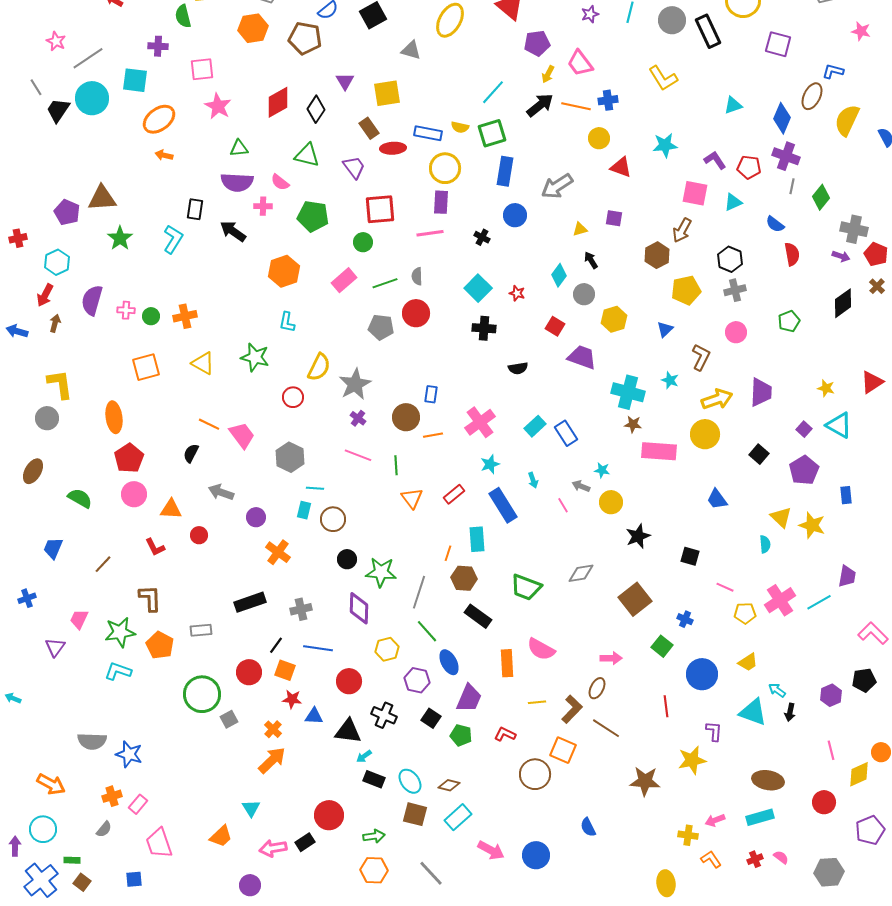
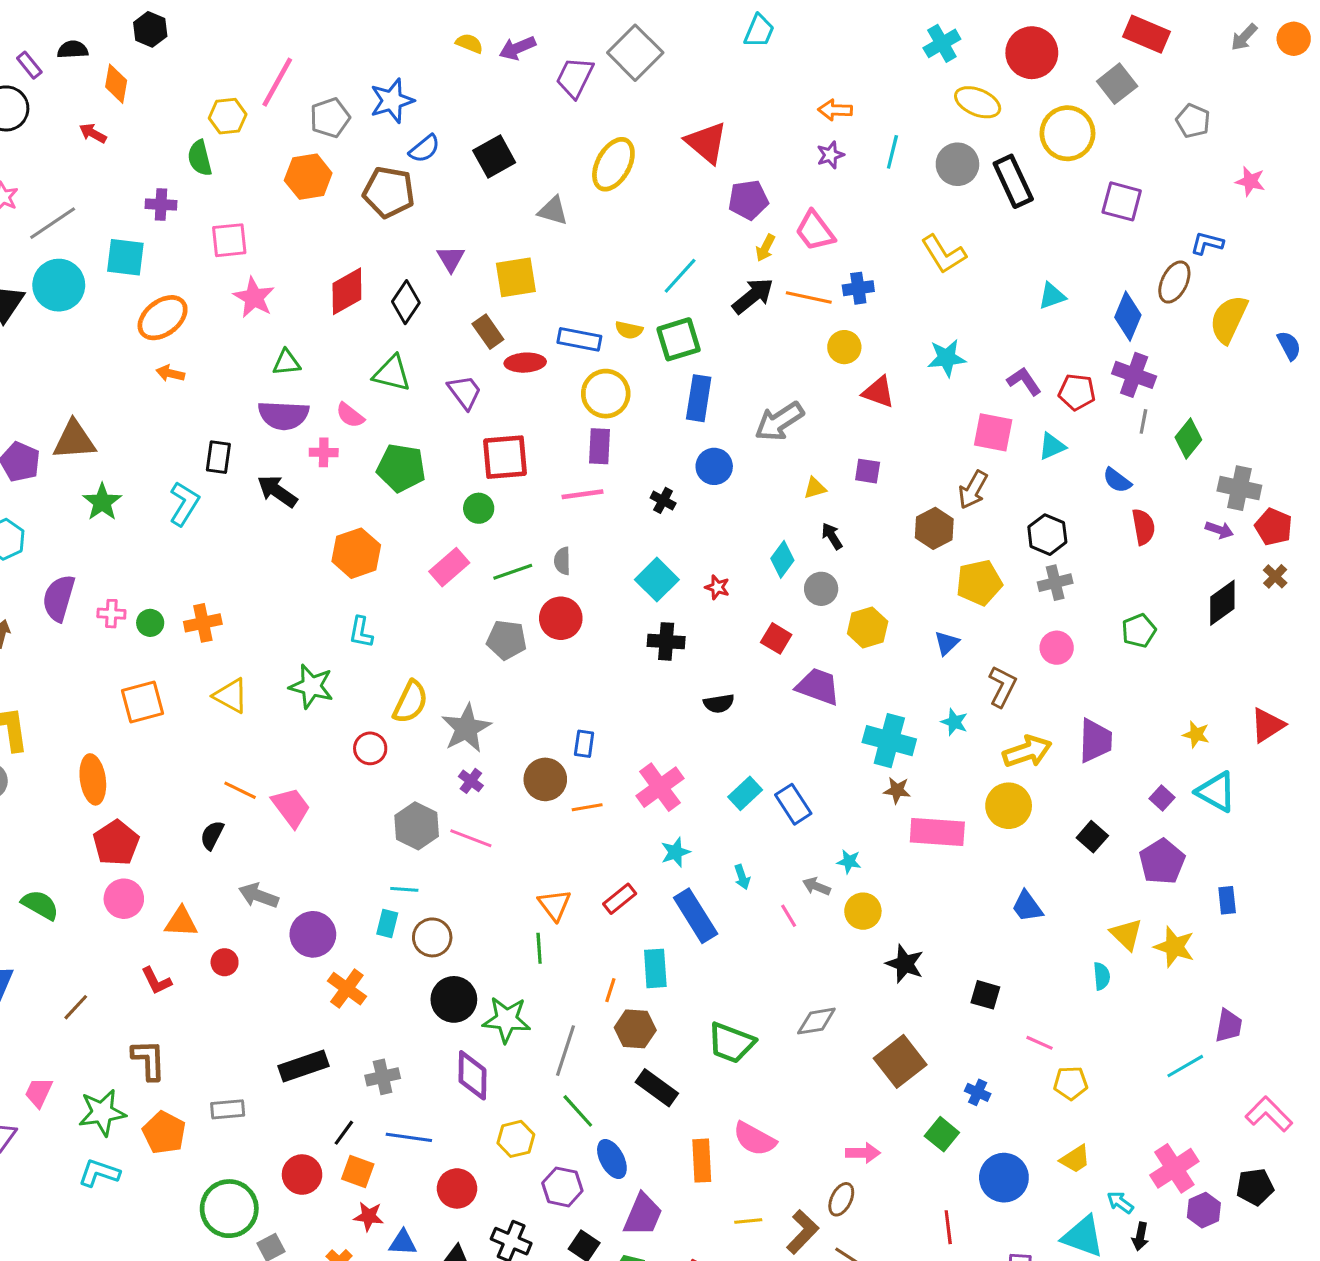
gray hexagon: (290, 457) -> (417, 826), moved
green line: (396, 465) -> (539, 948), moved
purple circle: (256, 517) -> (313, 934), size x1.5
black star: (638, 536) -> (905, 964), turned -30
black circle: (347, 559) -> (454, 999), size x1.5
pink cross: (780, 600) -> (1174, 1168), moved

